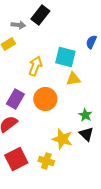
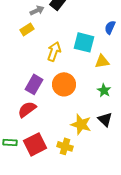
gray arrow: (18, 25) -> (37, 10), turned -32
yellow triangle: (73, 79) -> (102, 61), moved
green star: (85, 115) -> (104, 90), moved

